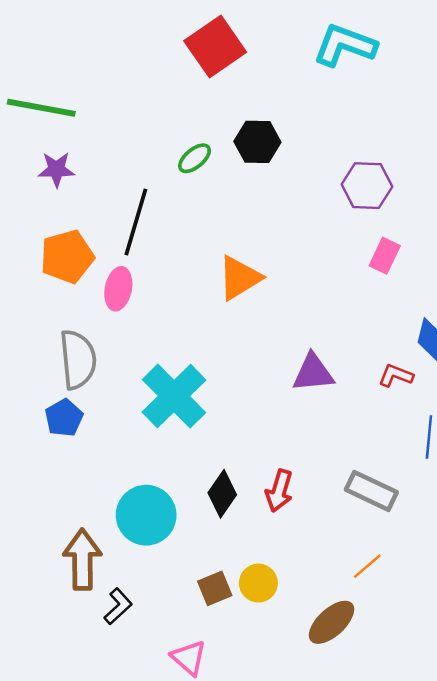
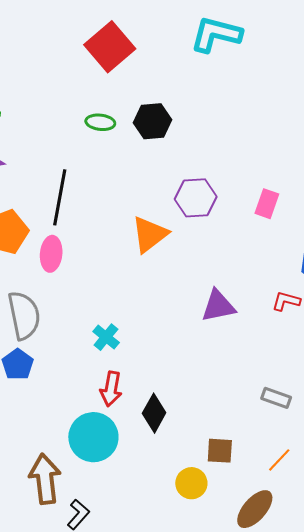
green ellipse: (195, 158) -> (100, 122), moved, turned 52
purple hexagon: (367, 186) -> (196, 198), moved
cyan cross: (174, 396) -> (106, 337), size x0.5
red arrow: (279, 491) -> (111, 389), moved
gray rectangle: (371, 491) -> (276, 398), size x0.7
brown square: (215, 588) -> (220, 451), moved, turned 32

